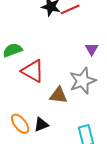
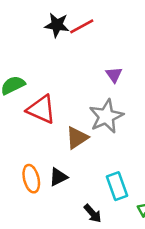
brown triangle: (58, 95) -> (77, 138), turned -36
orange ellipse: (20, 124) -> (31, 179), turned 30

